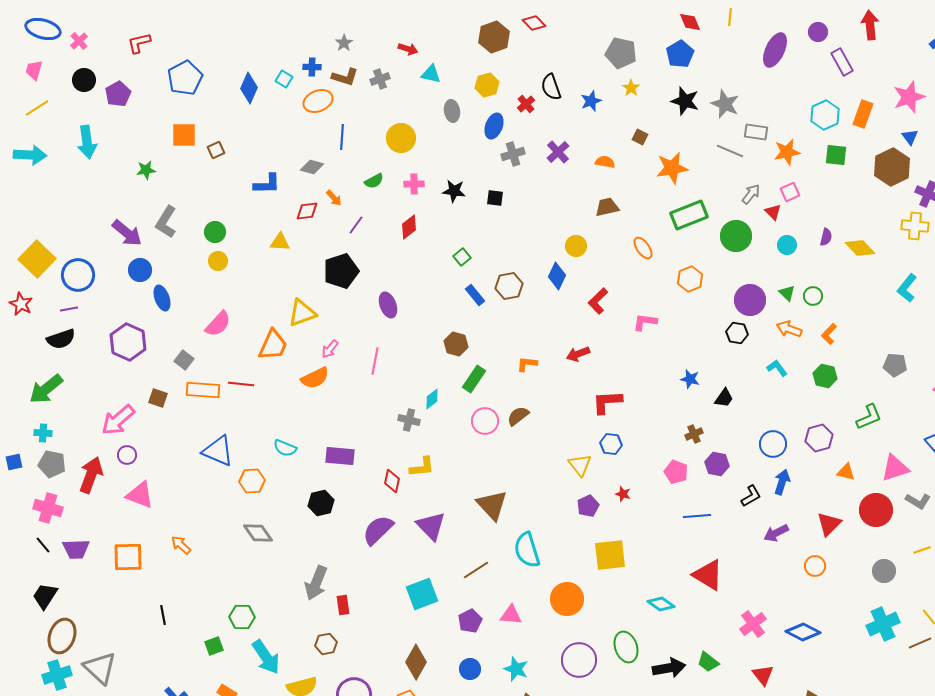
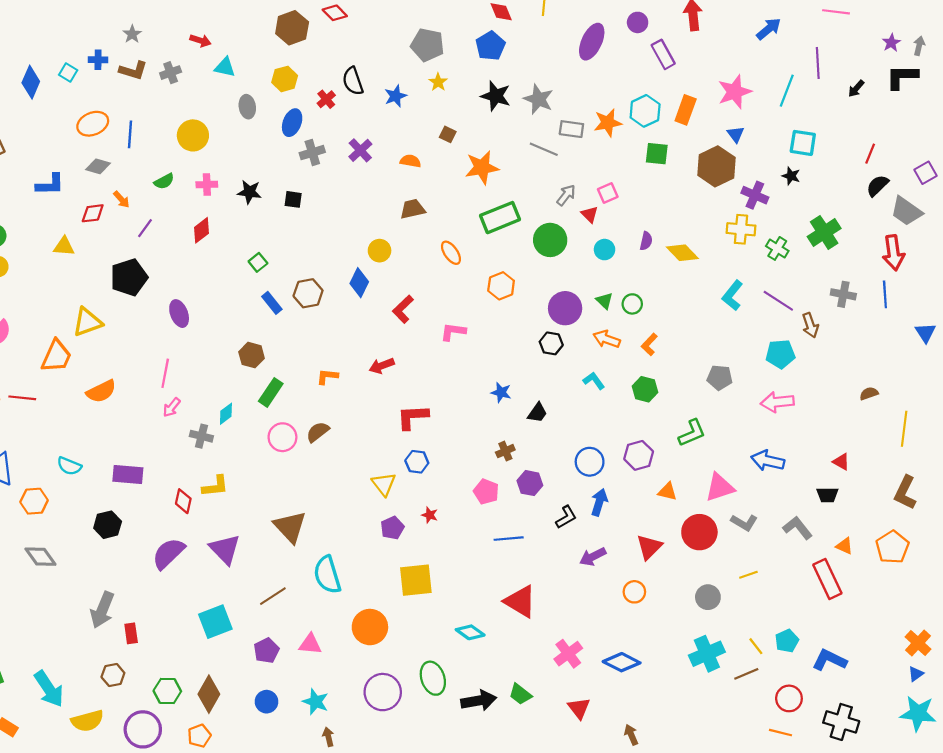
orange ellipse: (318, 101) -> (93, 124), moved
orange star: (787, 152) -> (608, 123), moved
pink arrow: (330, 349) -> (172, 407), moved
green hexagon: (242, 617) -> (167, 691), moved

